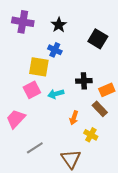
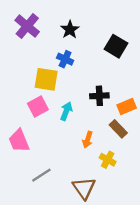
purple cross: (23, 22) -> (27, 26), turned 30
cyan arrow: (56, 94) -> (66, 111), turned 126
pink trapezoid: (16, 119) -> (19, 141), turned -65

